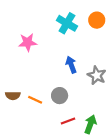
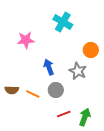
orange circle: (97, 20) -> (91, 50), moved
blue arrow: (71, 65) -> (49, 67), moved
gray star: (97, 75) -> (78, 71), moved

